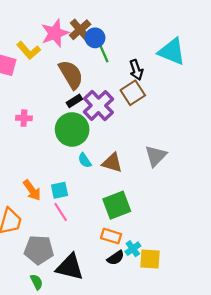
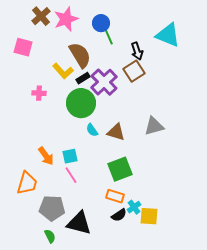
brown cross: (80, 30) -> (41, 16), moved
yellow L-shape: (29, 50) -> (63, 71), moved
gray triangle: (156, 156) -> (154, 126), turned 30

